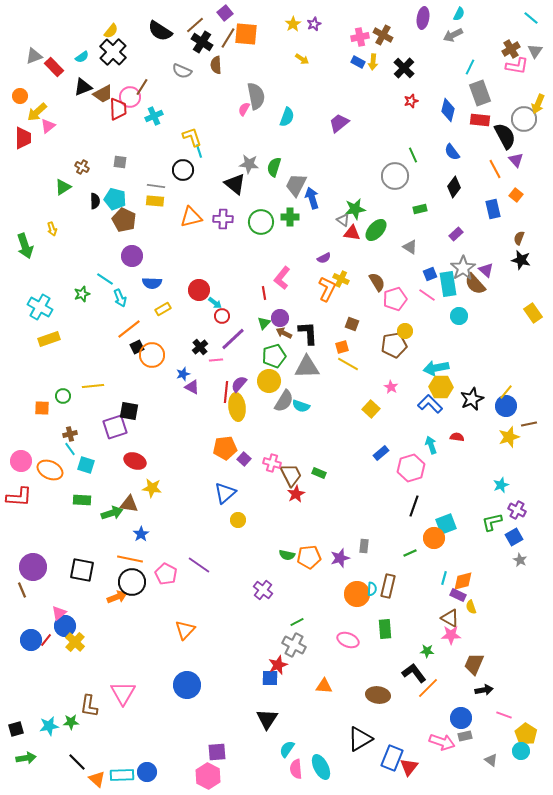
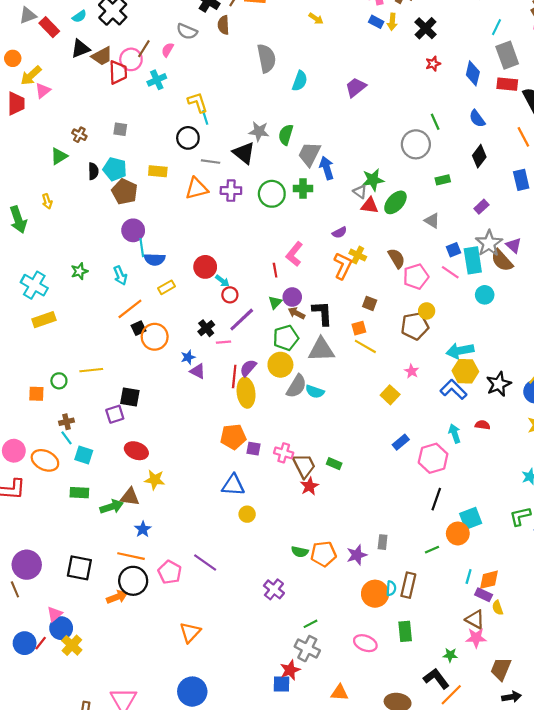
pink semicircle: (244, 109) -> (168, 50), moved
gray line: (156, 186) -> (211, 162), moved
cyan line: (105, 279) -> (142, 248), moved, turned 48
purple square: (115, 427) -> (115, 414), size x0.7
purple square: (244, 459) -> (254, 449), turned -32
blue triangle: (225, 493) -> (233, 485), turned 45

